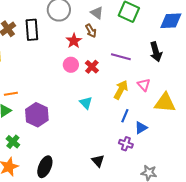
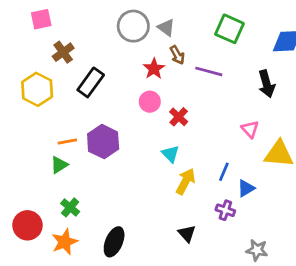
gray triangle: (97, 13) -> (166, 27), moved
black rectangle: (32, 30) -> (91, 82), moved, turned 40
purple line: (121, 57) -> (209, 71), moved
red cross: (92, 67) -> (179, 117), moved
yellow arrow: (121, 90) -> (185, 181), moved
purple hexagon: (37, 115) -> (103, 142), moved

